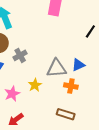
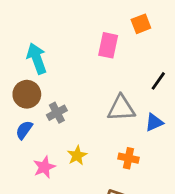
blue triangle: (78, 65) -> (154, 122), moved
gray triangle: (56, 68) -> (121, 108), moved

